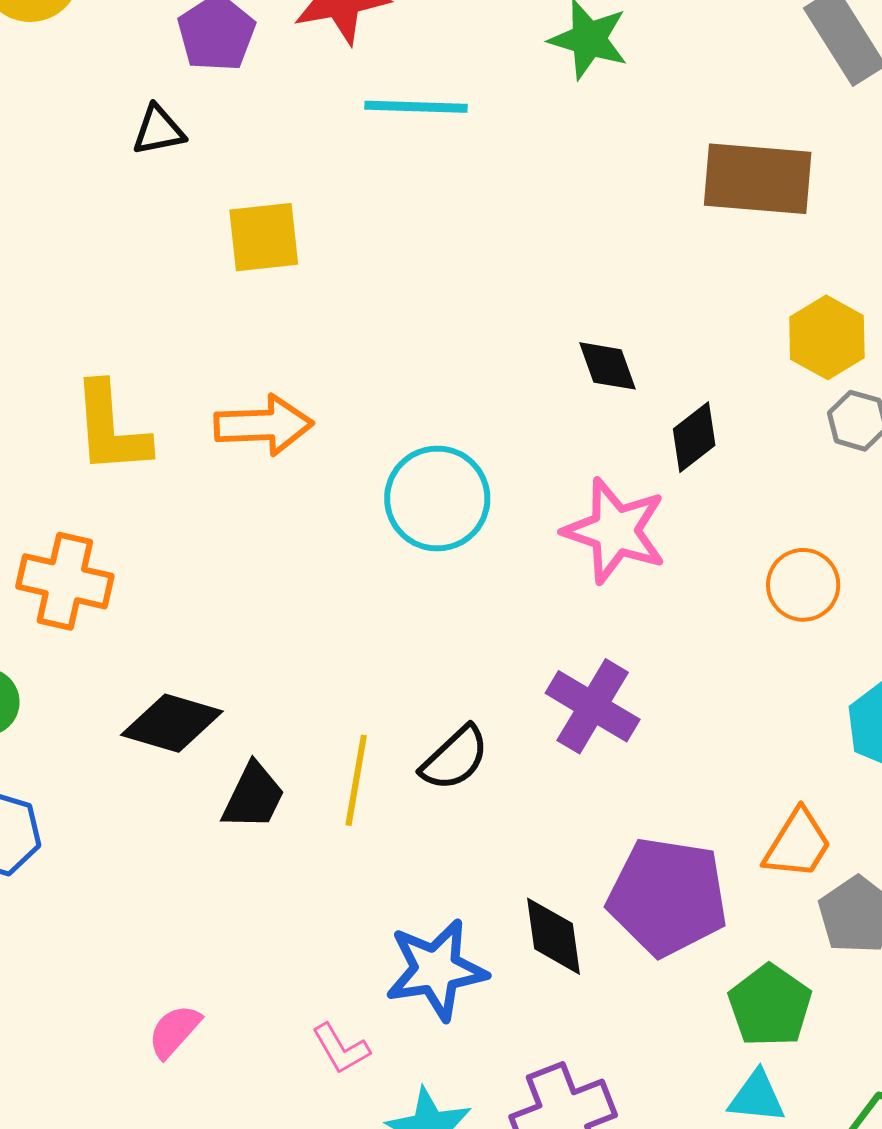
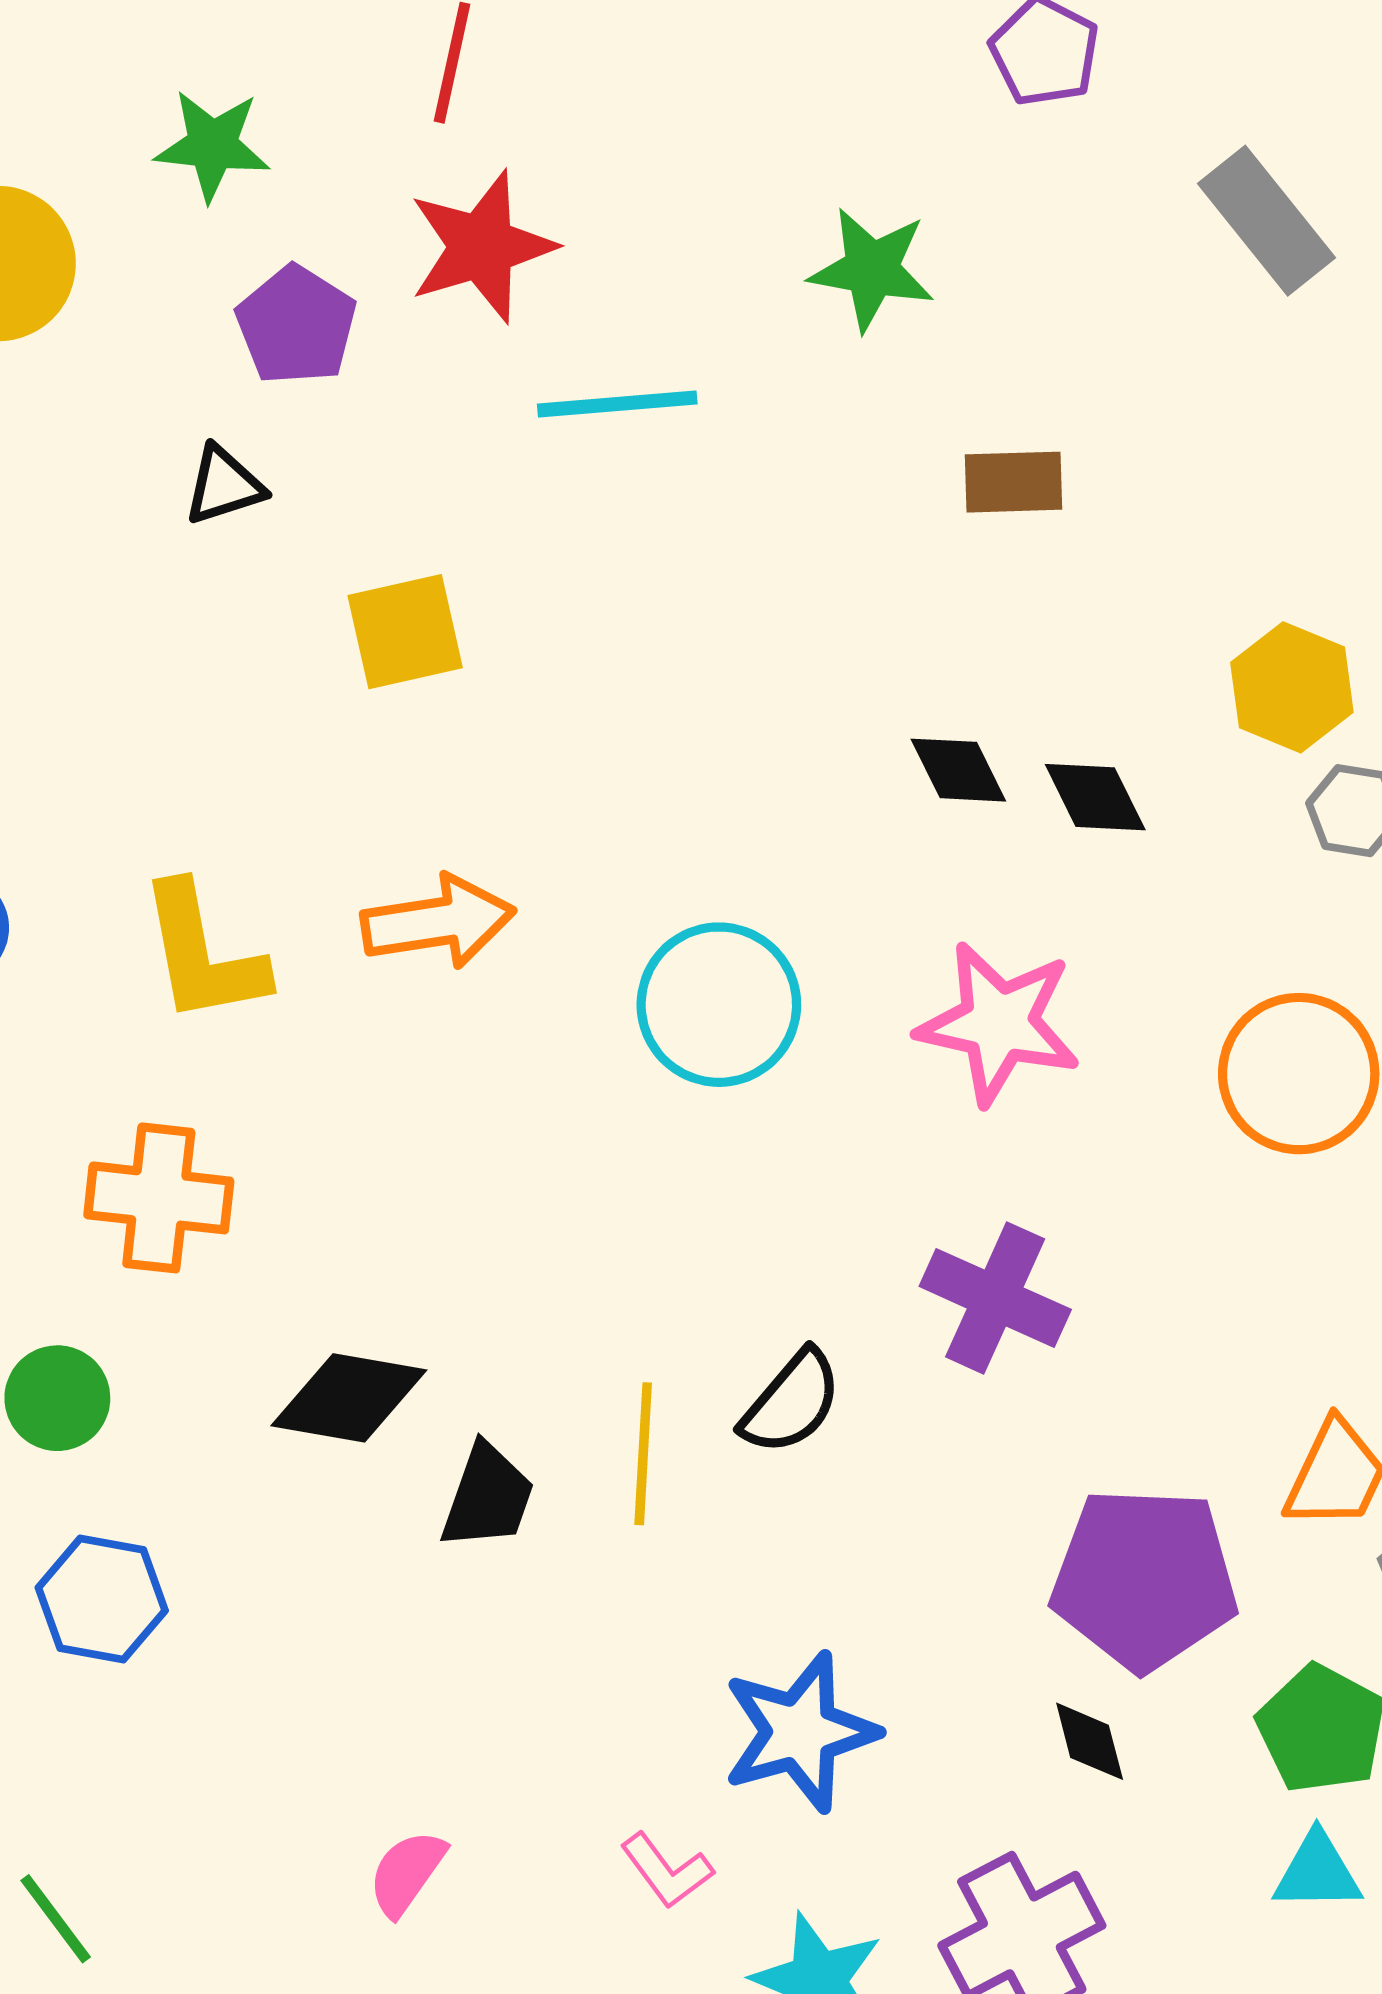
brown rectangle: (758, 179) -> (1013, 482), moved, size x0.6
black diamond: (694, 437) -> (1095, 797), moved, turned -72
orange circle: (803, 585) -> (1299, 1074), size x1.4
black diamond: (553, 936) -> (1090, 1741), moved, size x0.7

